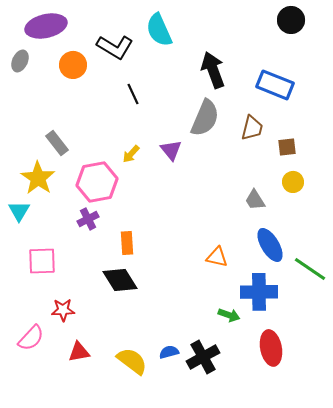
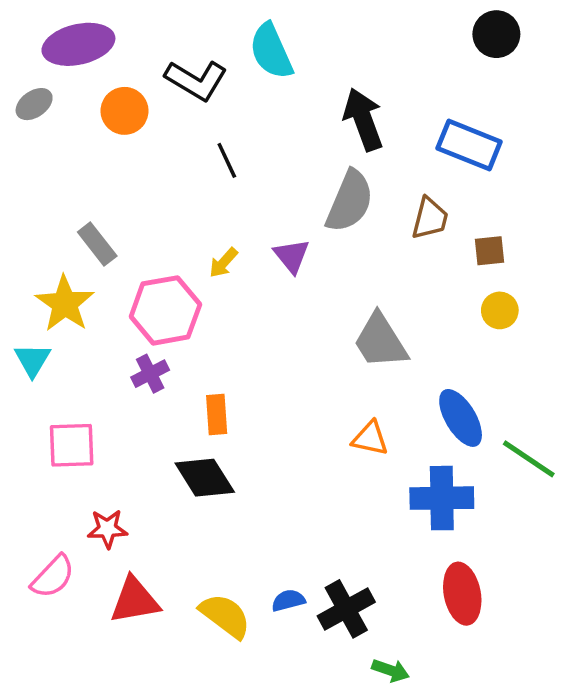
gray ellipse: (20, 61) -> (34, 104), turned 30
gray trapezoid: (255, 200) -> (380, 341), moved, size x1.6
green arrow: (229, 315) -> (391, 670), moved
red triangle: (79, 352) -> (135, 600), size x1.4

